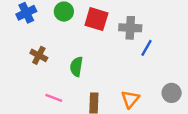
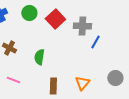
red square: (96, 19) -> (55, 19), turned 30
pink line: (54, 98) -> (13, 80), moved

